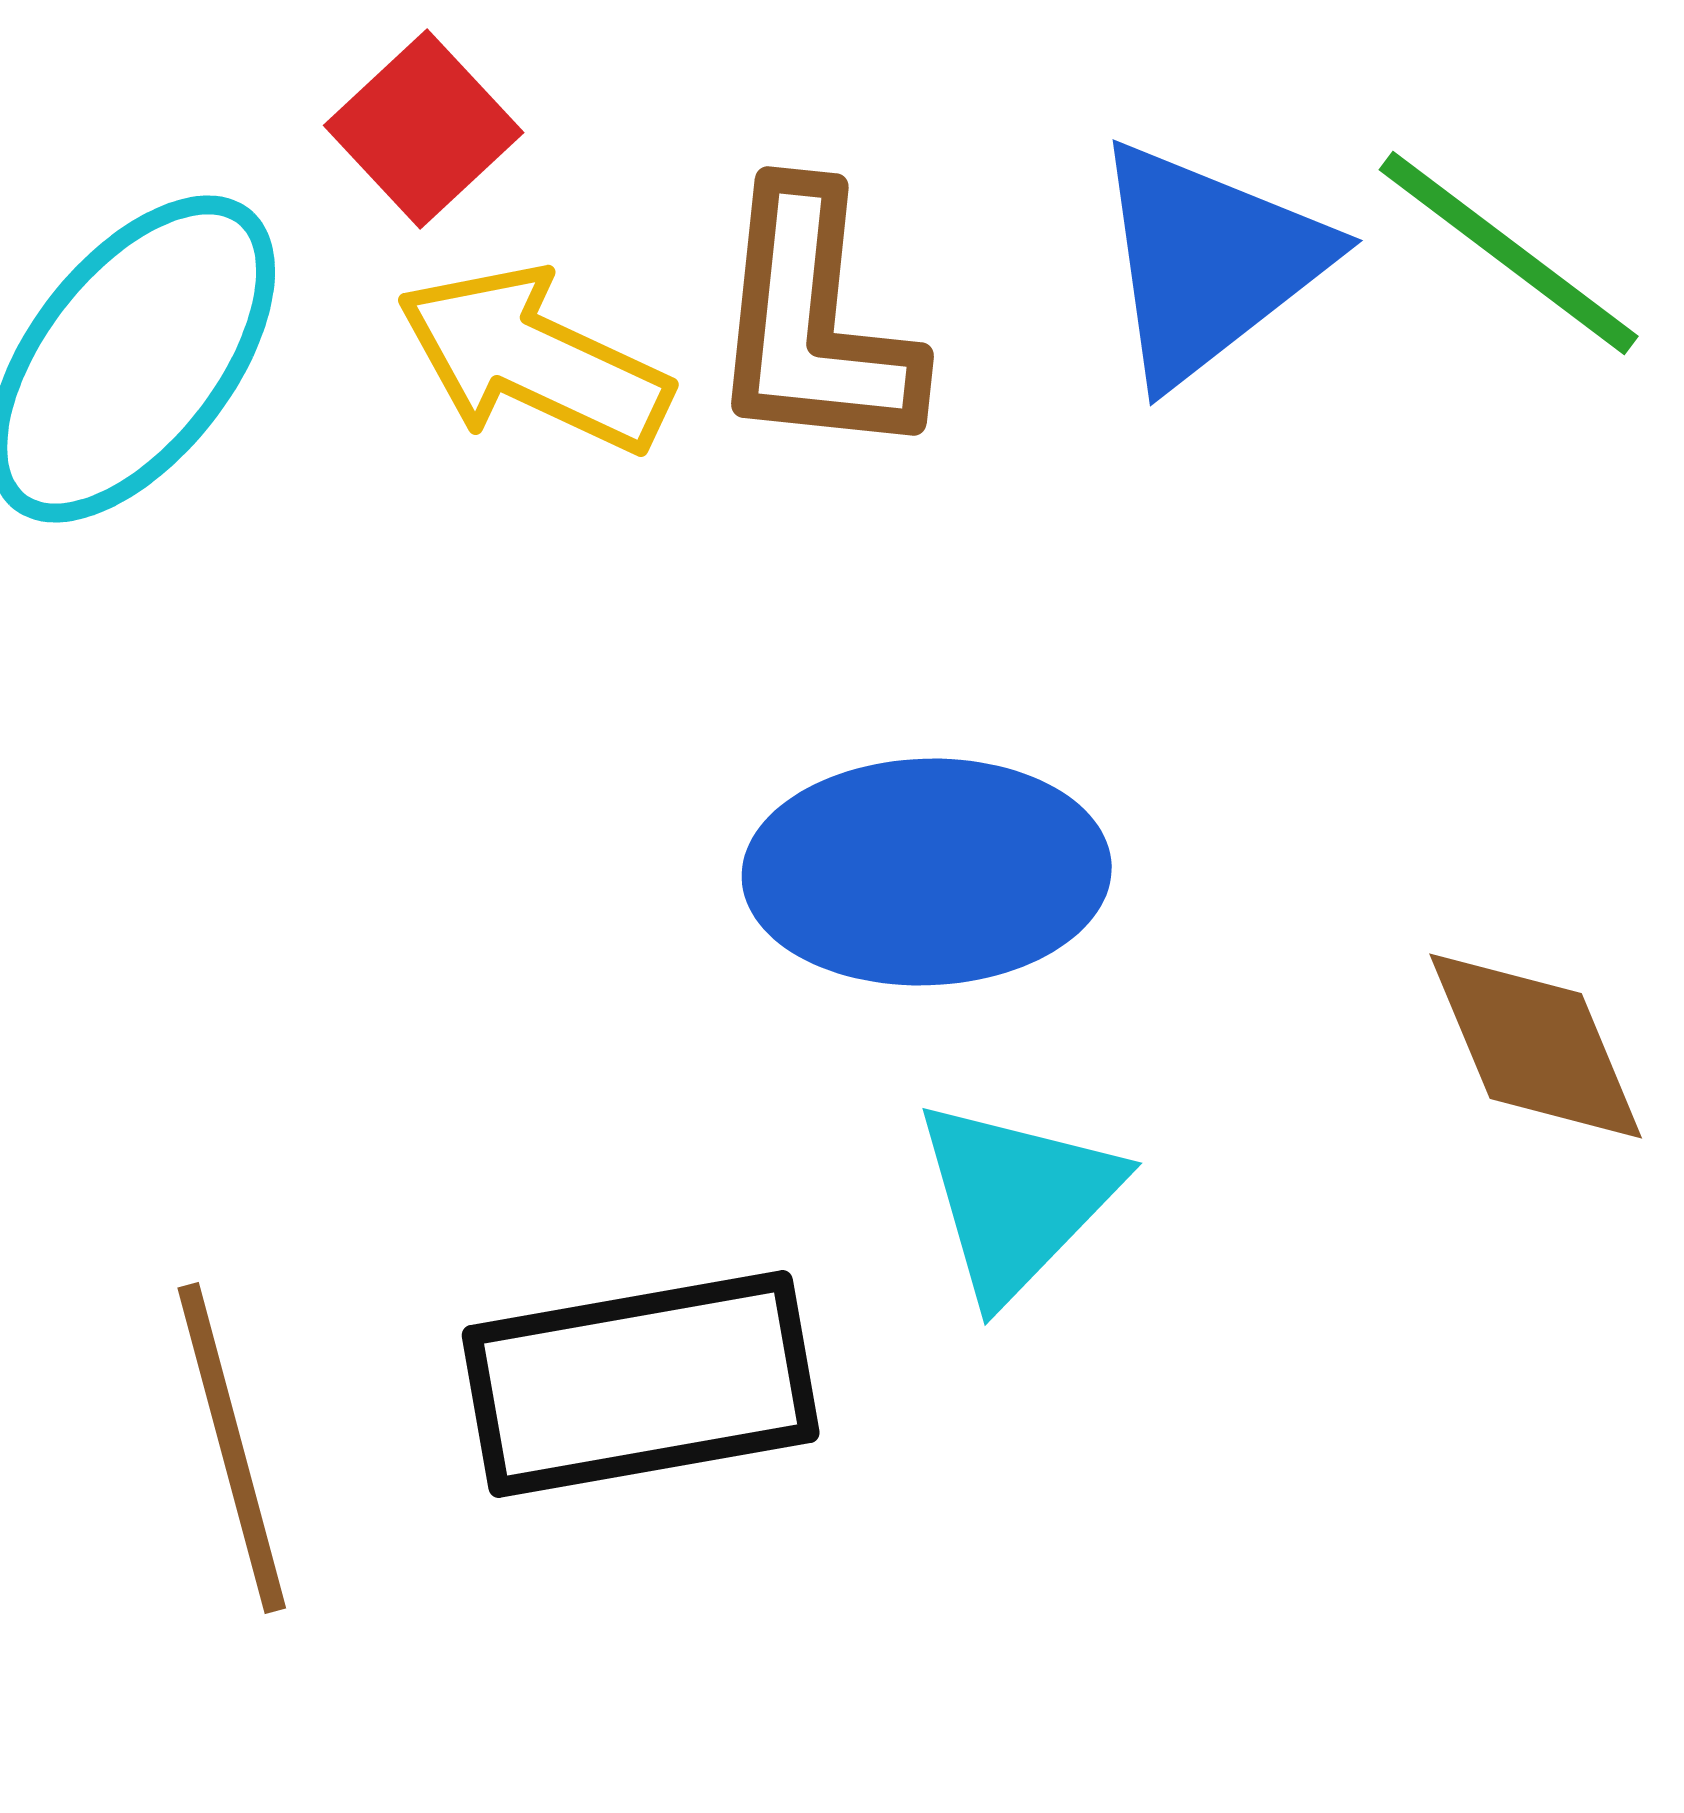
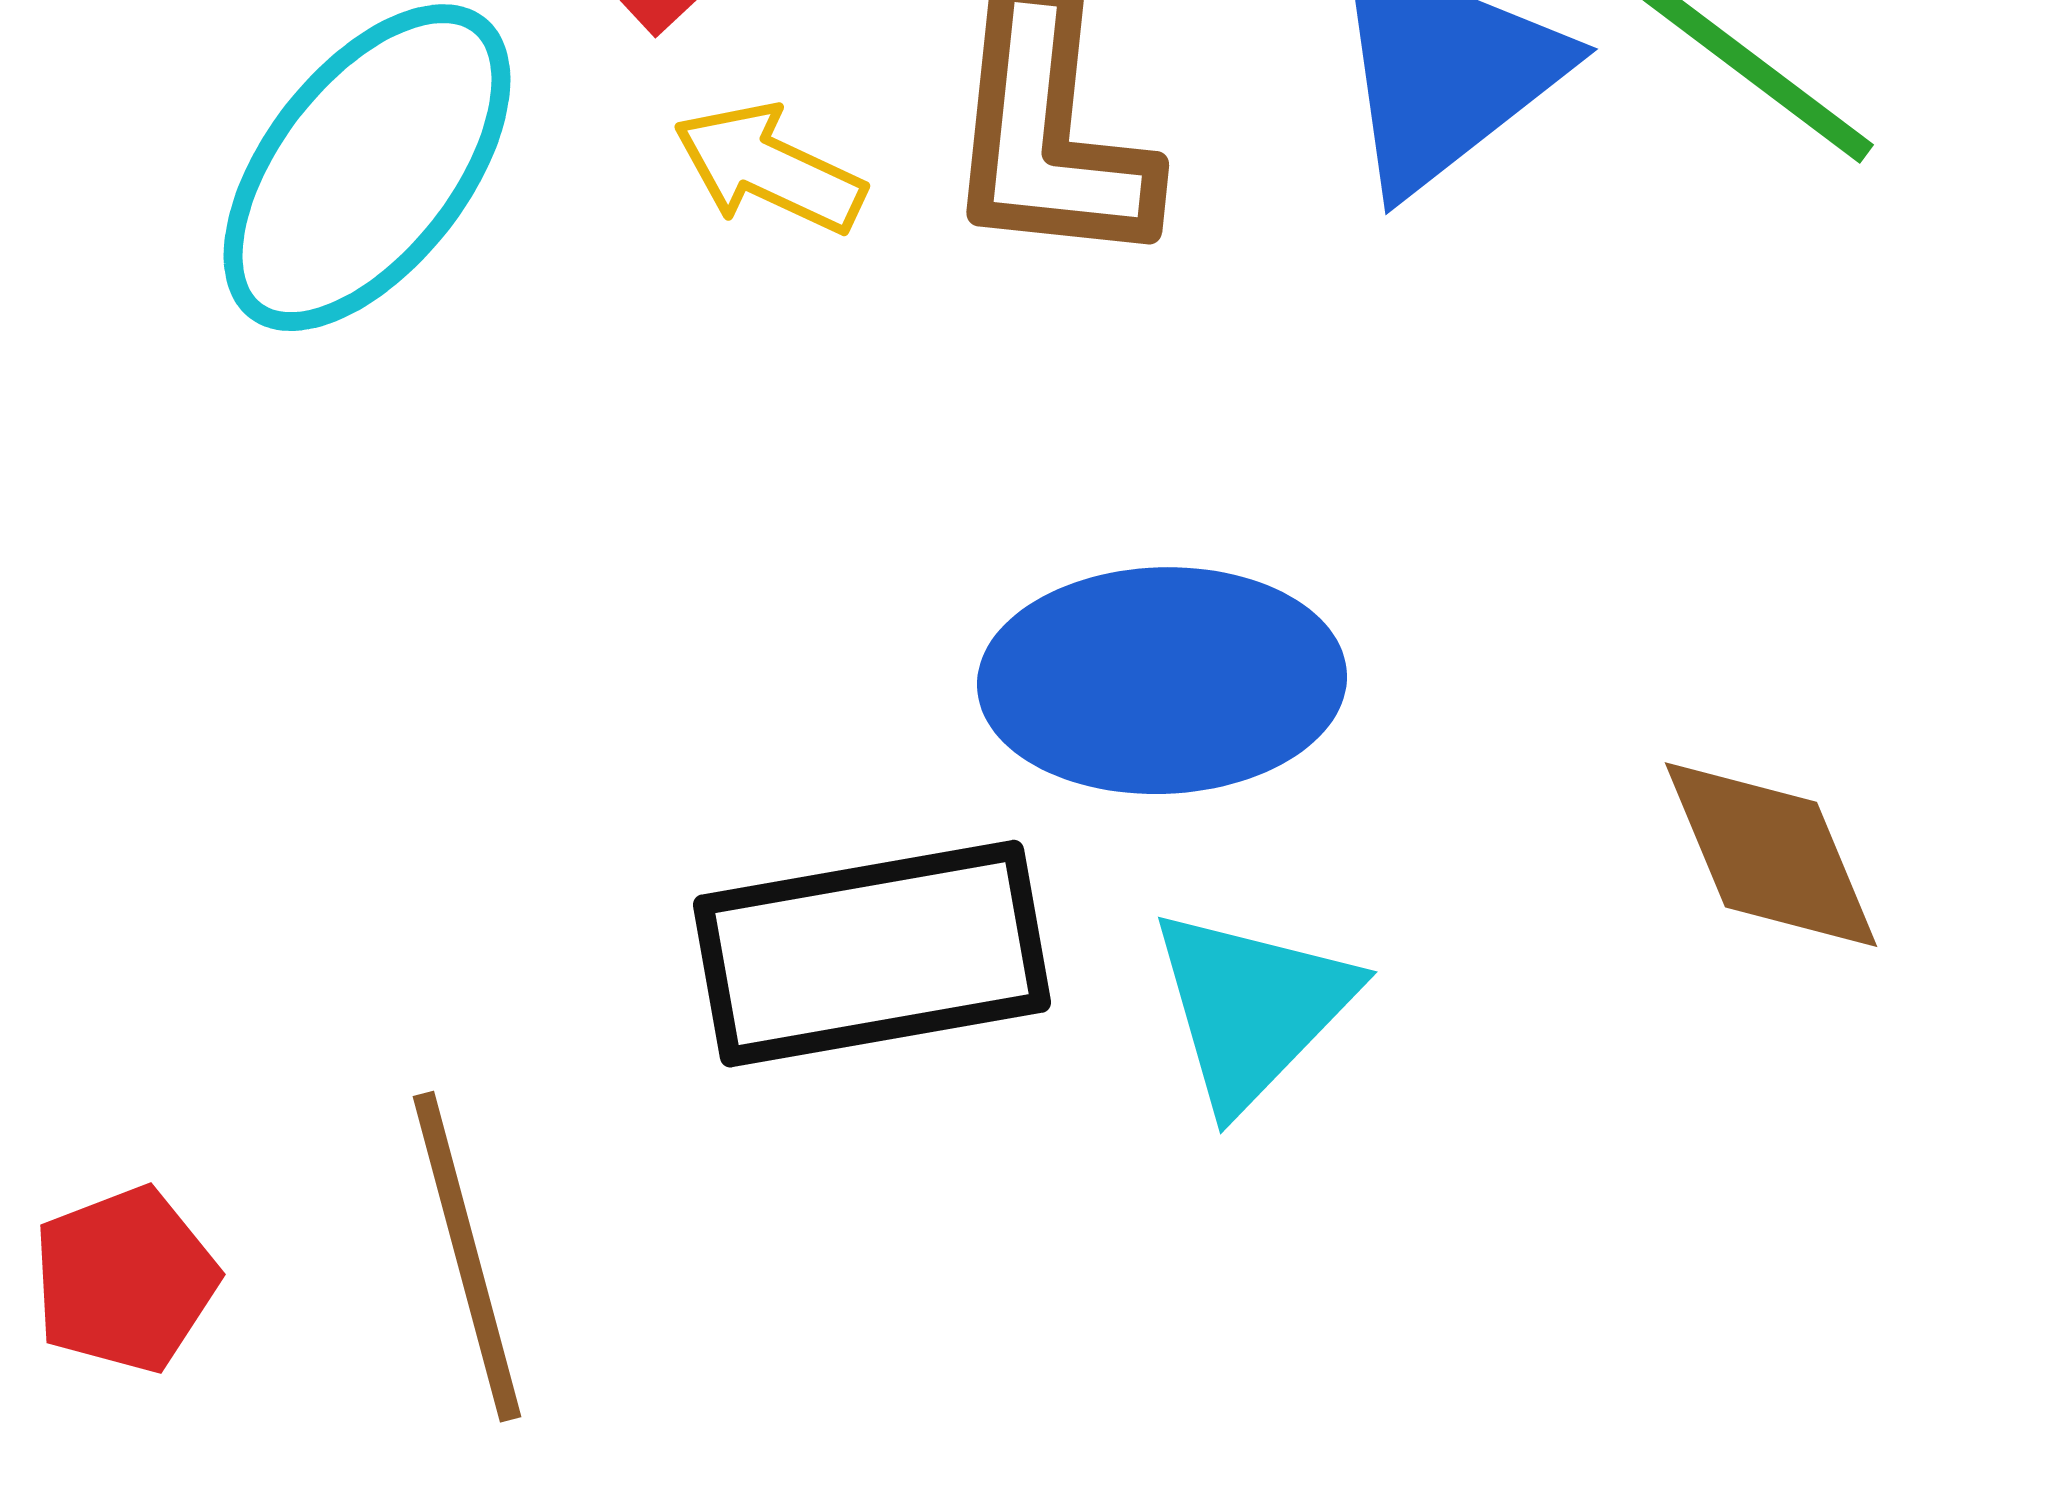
yellow arrow: (534, 360) -> (769, 169), size x0.7
black rectangle: (641, 1384) -> (872, 954), moved

